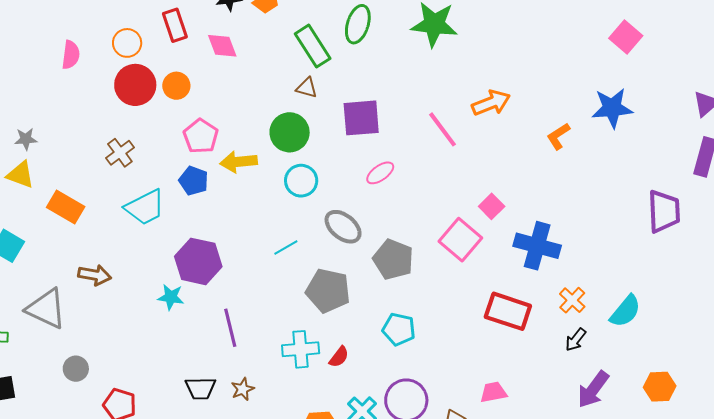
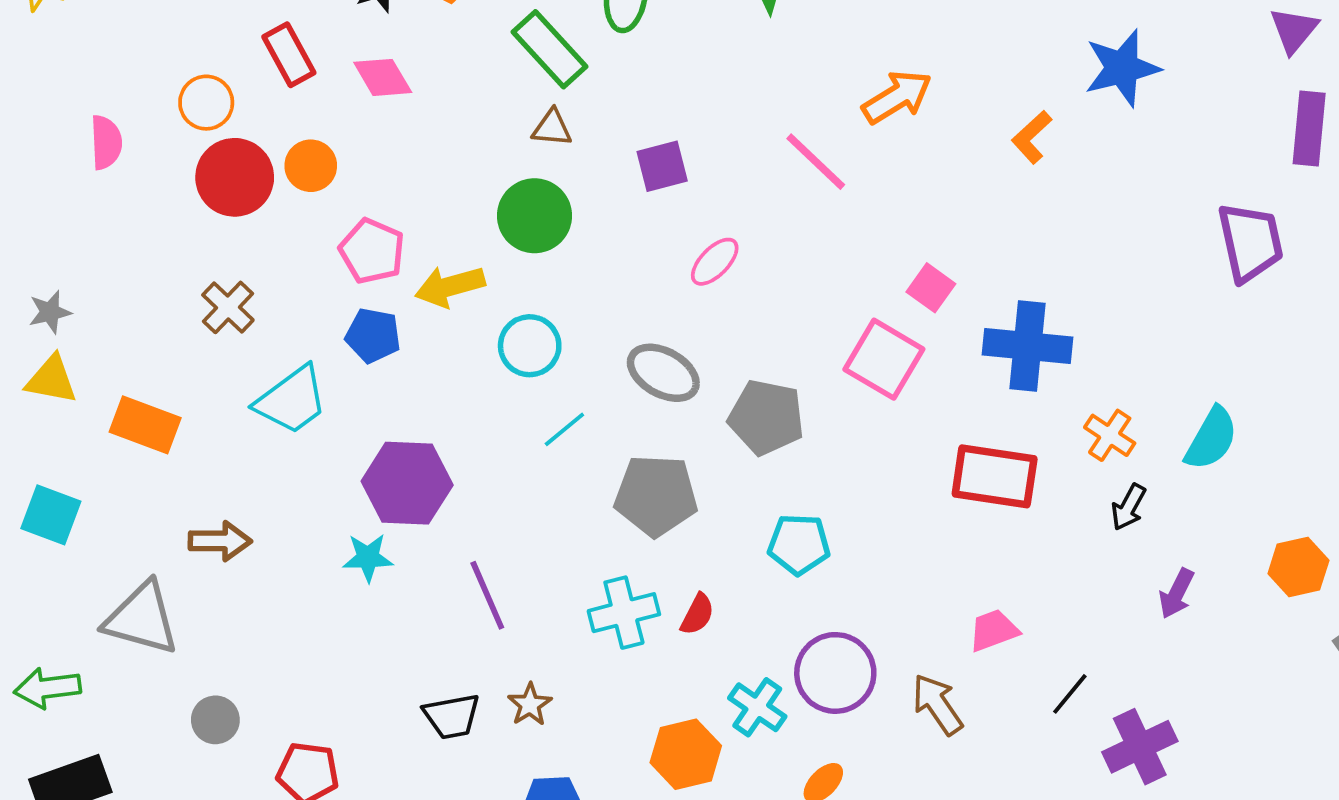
purple square: (361, 118) -> (662, 166), size x0.7
cyan circle: (301, 181) -> (530, 346), moved
purple arrow: (593, 389) -> (1177, 593), size x0.7

